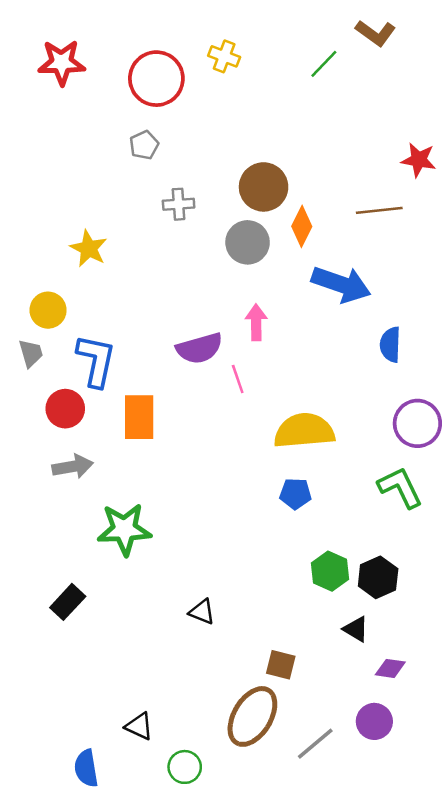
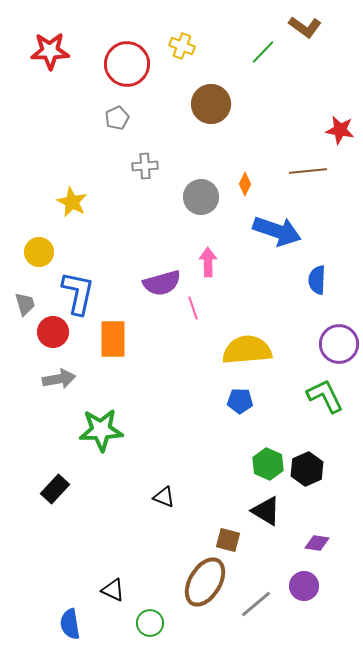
brown circle: (264, 187) -> (211, 104), moved
orange diamond: (302, 226) -> (245, 184), size x0.7
gray trapezoid: (31, 353) -> (25, 304), moved
black triangle: (356, 629) -> (266, 511), moved, size x1.4

